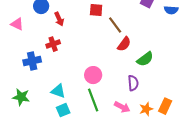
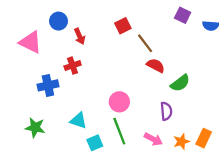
red square: (96, 10) -> (123, 26), turned -32
pink triangle: (17, 24) -> (30, 42), size x1.5
red semicircle: (124, 44) -> (156, 66), turned -98
cyan square: (63, 110) -> (95, 143), moved

